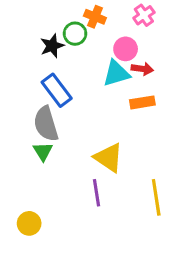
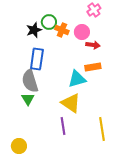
orange cross: (95, 17) -> (62, 30), moved
cyan triangle: (116, 73) -> (77, 79), moved
blue rectangle: (57, 90) -> (37, 59), turned 45

